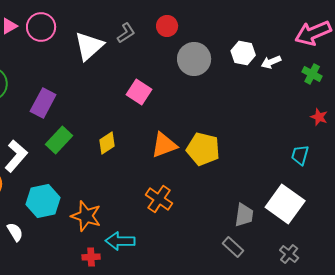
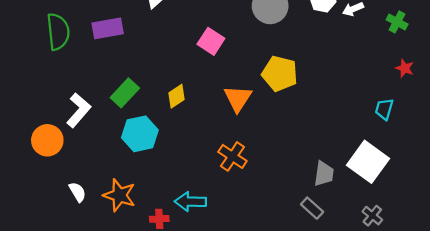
purple rectangle: (43, 103) -> (108, 28), moved, turned 52
orange triangle: (164, 145) -> (238, 98), turned -36
yellow pentagon: (203, 149) -> (280, 74), moved
cyan hexagon: (43, 201) -> (140, 134), moved
orange star: (86, 216) -> (119, 195), moved

